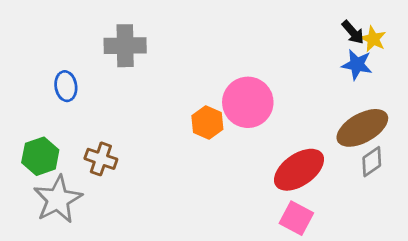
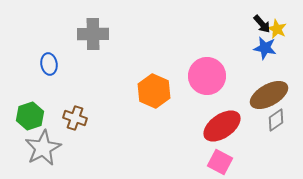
pink circle: (248, 102) -> (207, 76), moved
orange hexagon: (207, 123) -> (154, 91), size x1.4

